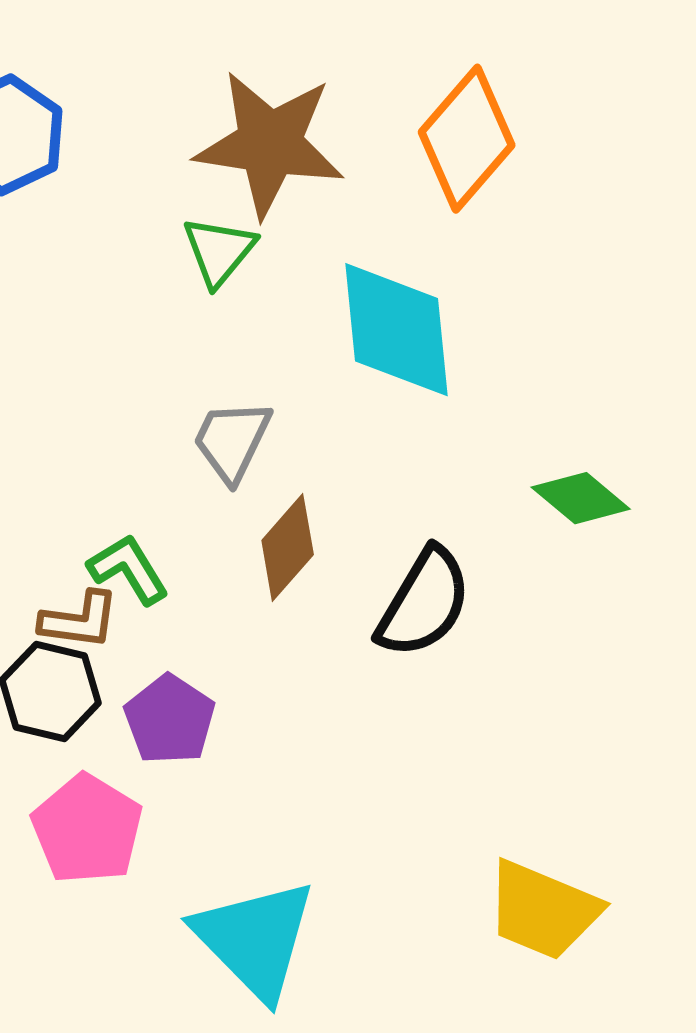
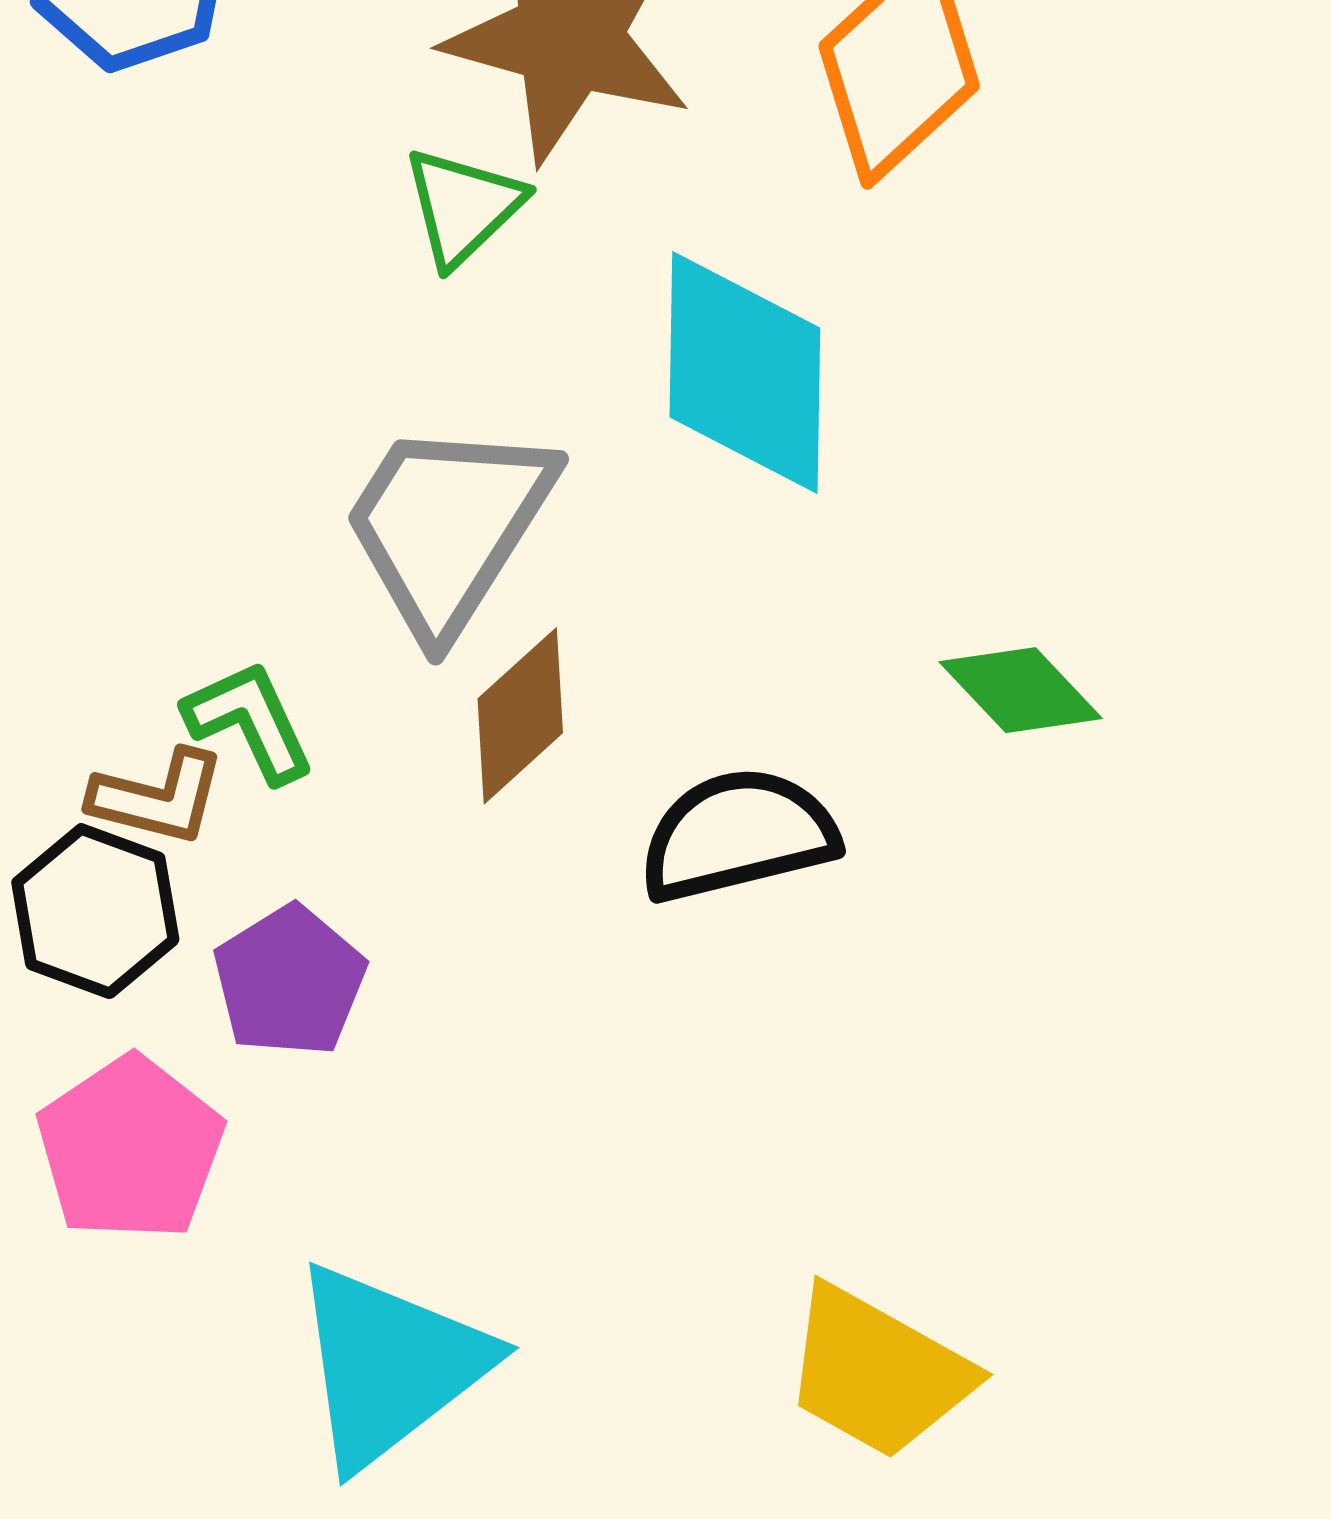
gray trapezoid: (232, 441) -> (448, 526), size x1.6
black semicircle: (424, 603) -> (738, 835), turned -141
cyan triangle: (255, 939) -> (390, 1365), turned 30

